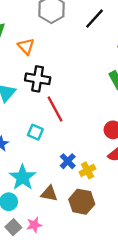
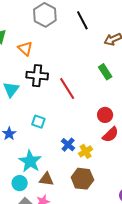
black line: (94, 19) -> (82, 20), turned -66
red line: (55, 109) -> (67, 89), moved
brown triangle: (49, 194) -> (46, 179), moved

